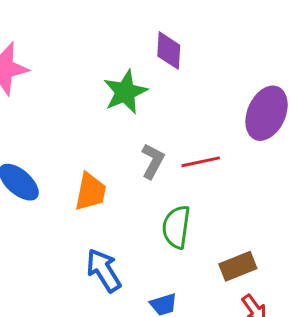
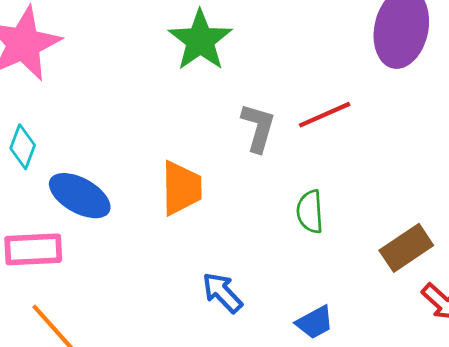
green semicircle: (176, 227) -> (310, 212), size x0.7
blue arrow: (104, 270) -> (222, 293), size x0.7

